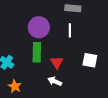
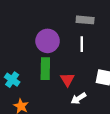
white arrow: (55, 81) -> (78, 98), moved, turned -56

